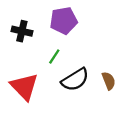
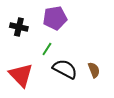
black semicircle: (75, 80) -> (65, 69), turned -120

